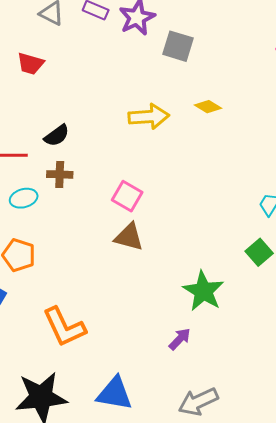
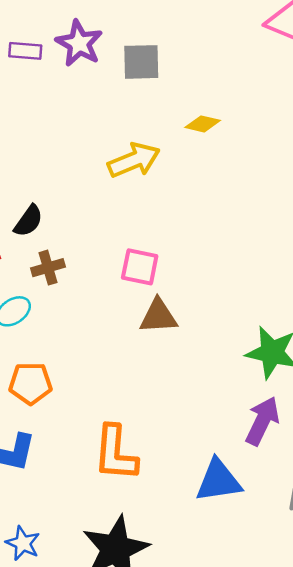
orange L-shape: (64, 327) -> (115, 453), turned 48
purple arrow: (180, 339) -> (262, 421), size x1.5
blue triangle: (114, 394) -> (218, 481), moved

